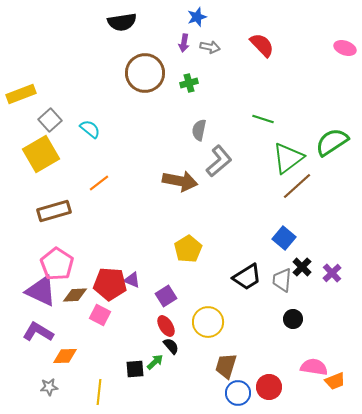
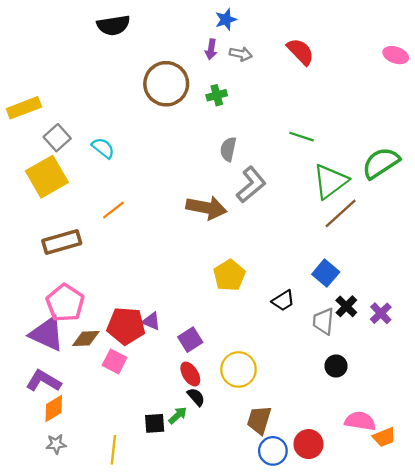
black semicircle: (122, 22) -> (113, 25), moved
yellow pentagon: (188, 249) -> (229, 275), moved
black trapezoid: (247, 277) -> (283, 301), moved, size x0.7
orange diamond: (65, 356) -> (54, 408), moved, turned -30

